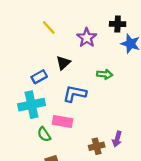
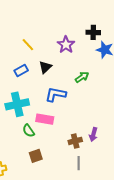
yellow line: (49, 27) -> (28, 45), moved
green arrow: (105, 74) -> (82, 77), turned -40
blue rectangle: (39, 77) -> (21, 70), moved

